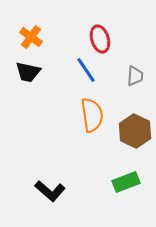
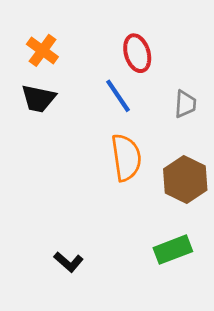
black L-shape: (50, 191) -> (69, 262), size x0.7

